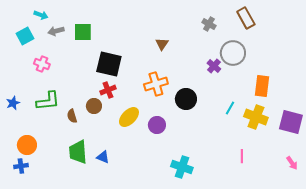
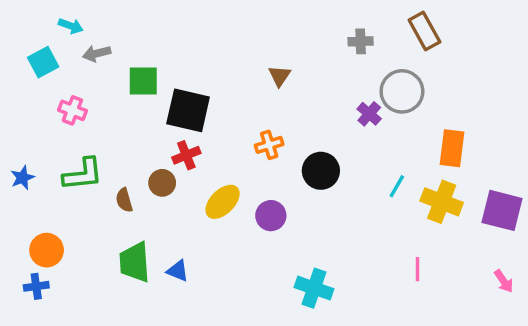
gray cross: (209, 24) -> (361, 41), turned -32
green square: (83, 32) -> (143, 81), moved
orange cross: (156, 84) -> (269, 145), size x0.7

